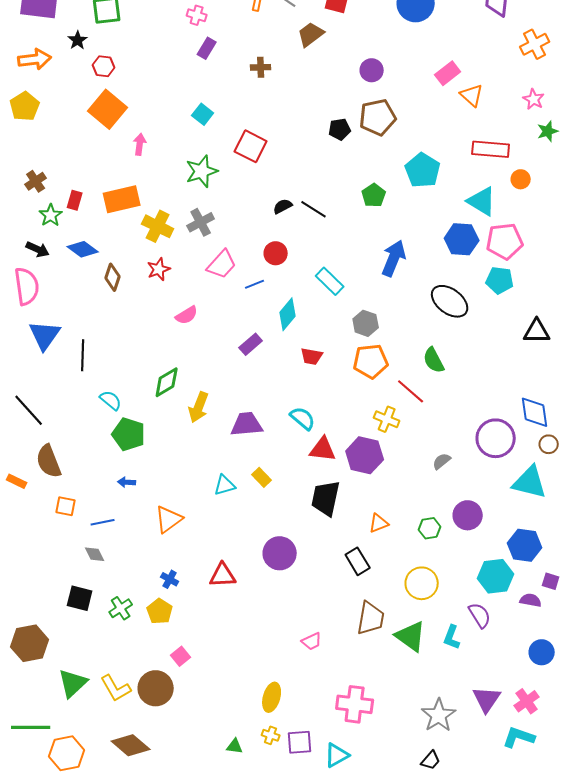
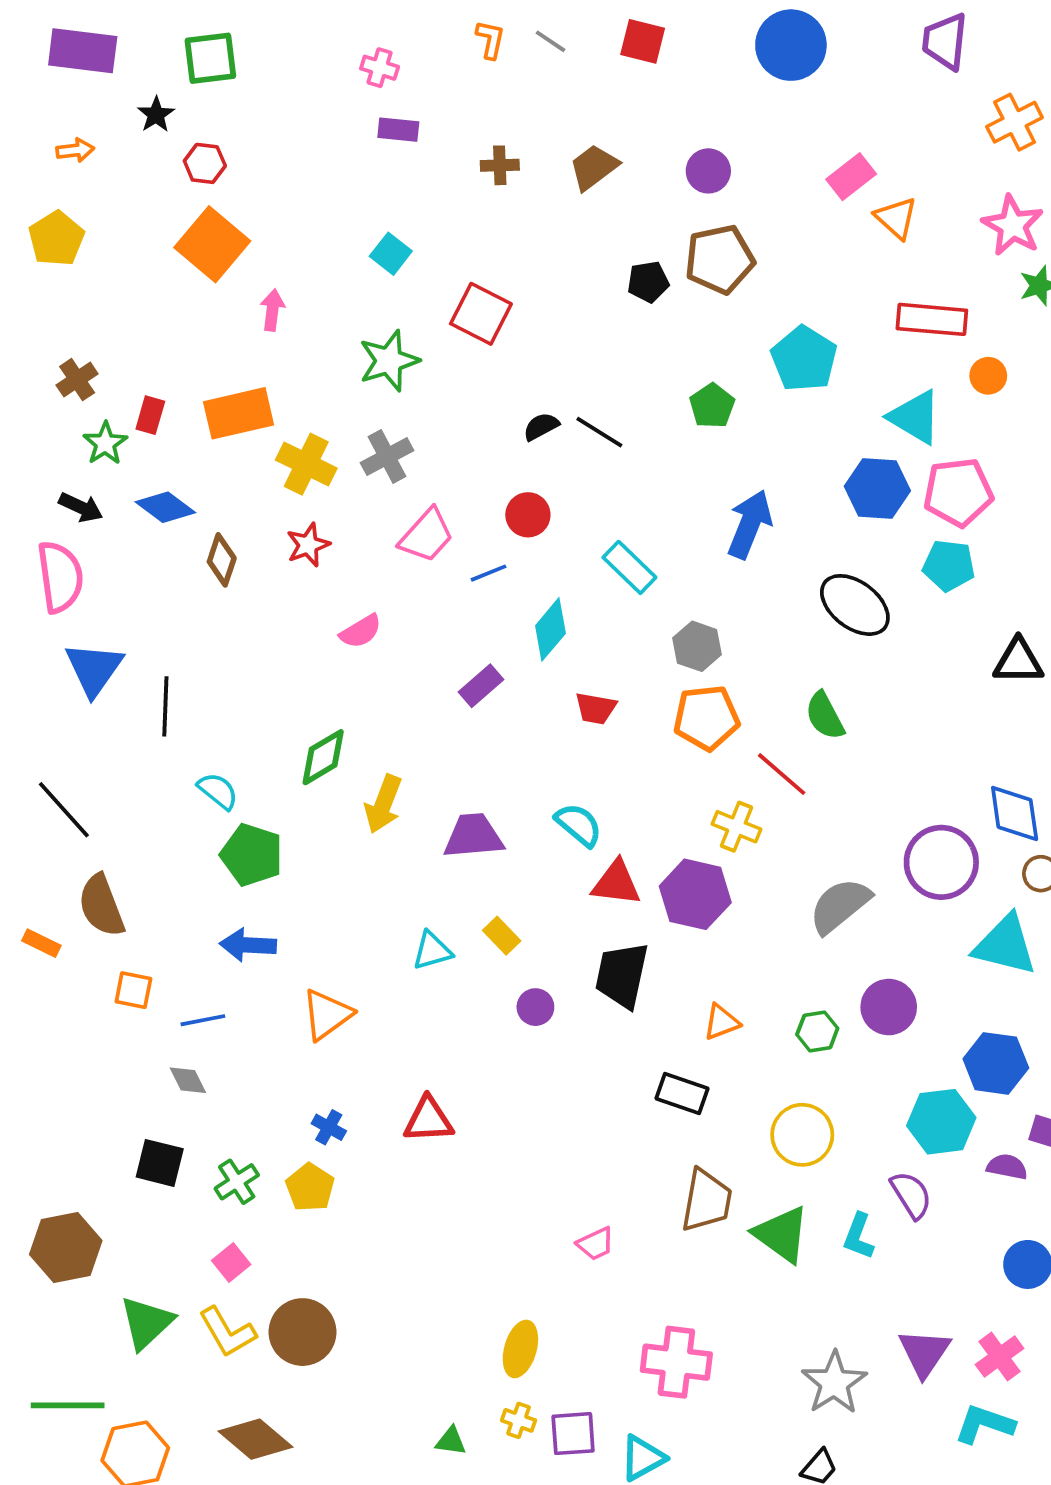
brown trapezoid: (311, 34) -> (594, 167), moved
purple rectangle: (207, 48) -> (398, 130), turned 65
orange arrow: (35, 59) -> (75, 150), size x0.6
pink star: (534, 99) -> (1013, 225), size x1.5
gray semicircle: (442, 461) -> (840, 906), size x1.8
blue arrow: (127, 482) -> (248, 945), size x1.6
purple circle: (280, 553) -> (535, 1007), moved, size x0.6
black rectangle: (358, 561) -> (682, 1093), turned -40
pink square: (181, 656) -> (231, 1263), moved

